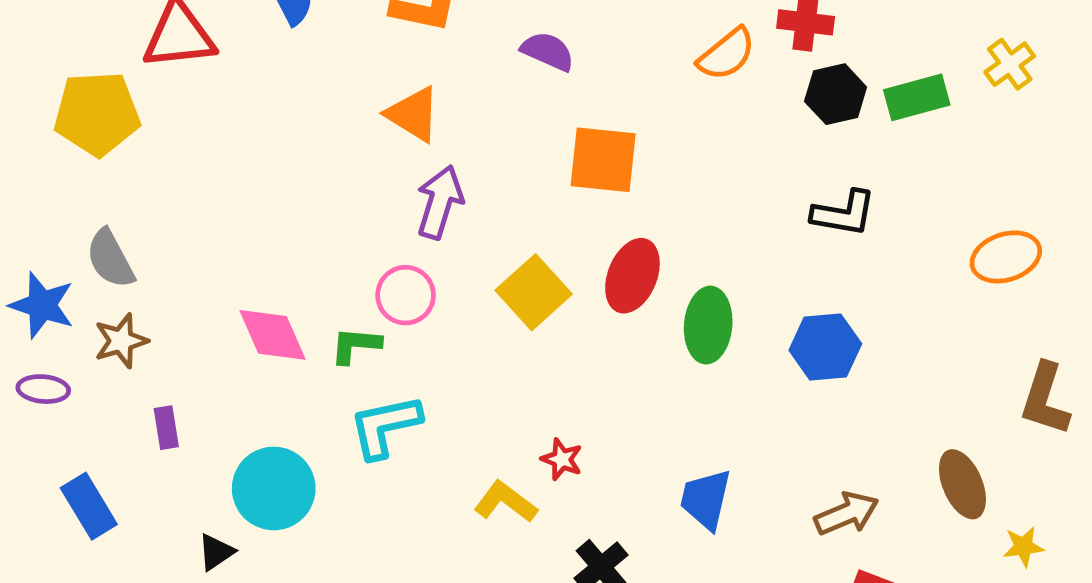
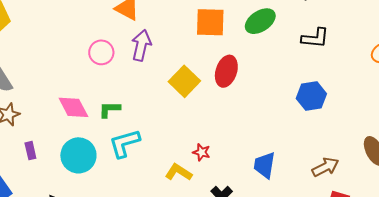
pink circle: (406, 295) -> (101, 52), moved
green ellipse: (708, 325) -> (260, 21), moved, turned 56
cyan circle: (274, 488) -> (78, 155), moved

